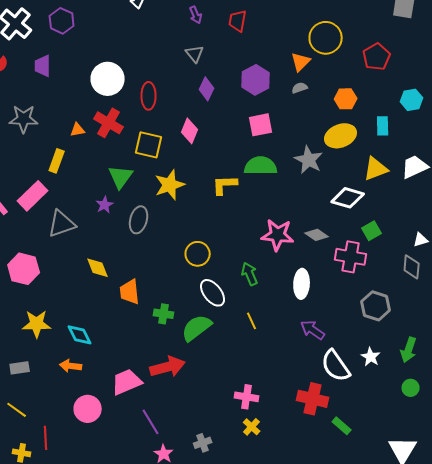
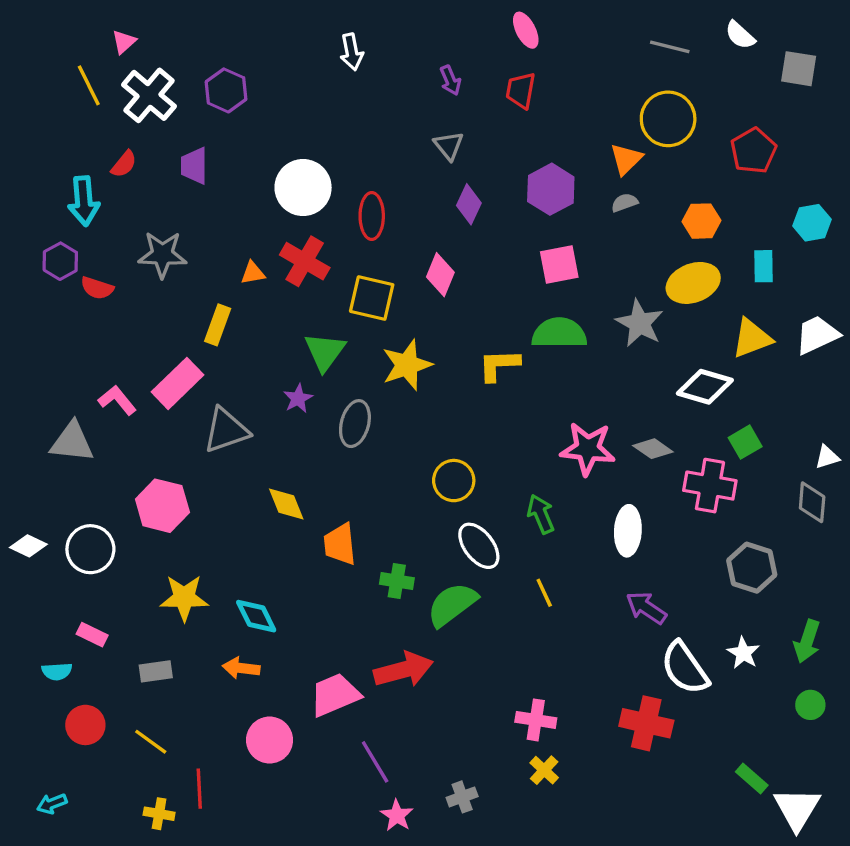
green rectangle: (342, 426) -> (752, 779), moved

